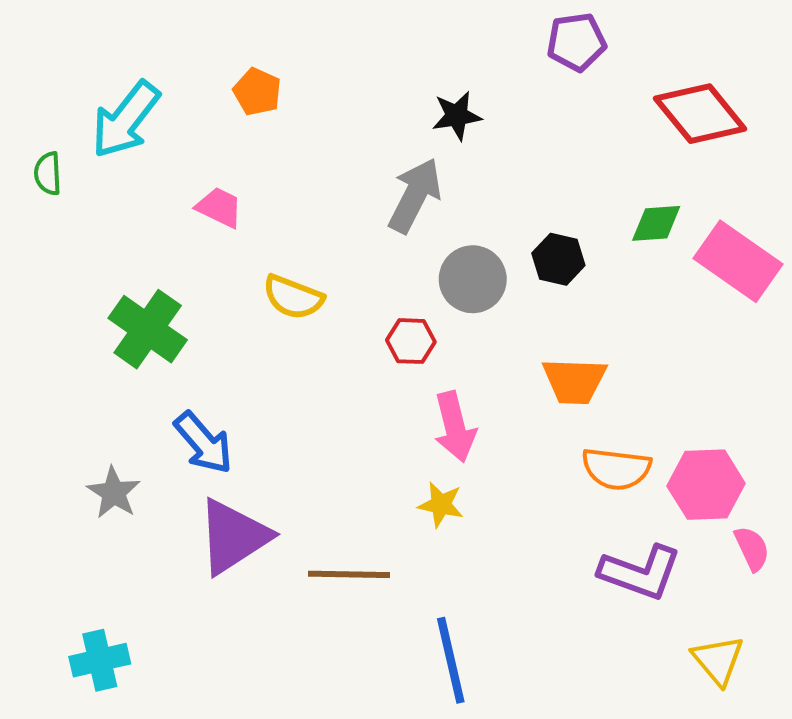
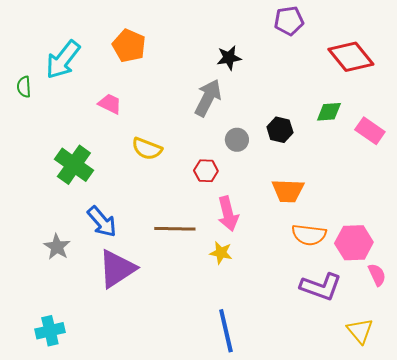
orange pentagon: (257, 92) -> (129, 46), size x1.4
pink rectangle: (738, 261) -> (370, 131), size x0.7
gray circle: (473, 279) -> (237, 140), size x0.7
brown line: (349, 574) -> (175, 229), moved

